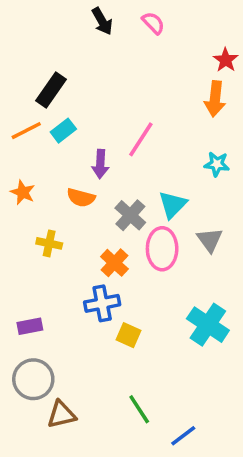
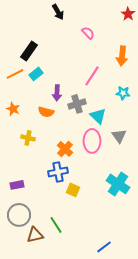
pink semicircle: (153, 23) -> (88, 33), moved
red star: (226, 60) -> (128, 14), moved
pink line: (141, 139) -> (92, 76), moved
cyan triangle: (173, 205) -> (98, 116), turned -30
gray cross: (130, 215) -> (77, 104), moved, turned 30
green line: (139, 409) -> (56, 225), moved

